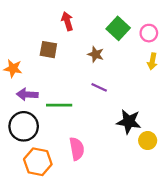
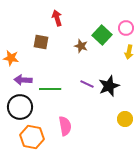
green square: (118, 28) -> (102, 35), moved
purple line: (99, 87) -> (87, 84), moved
black star: (129, 122) -> (109, 86), moved, turned -30

